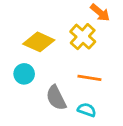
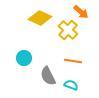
yellow diamond: (39, 42) -> (40, 18), moved

